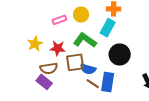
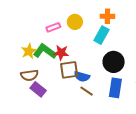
green L-shape: (85, 40) -> (45, 51), moved
red star: (58, 48) -> (61, 53), moved
brown semicircle: (49, 68) -> (29, 75), moved
blue rectangle: (108, 82) -> (115, 88), moved

